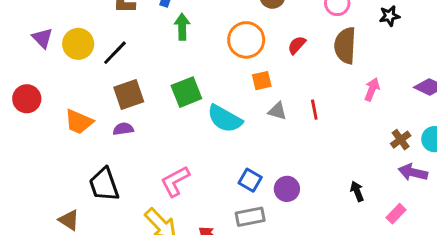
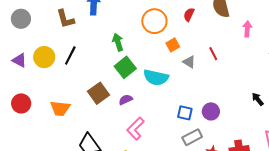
green arrow: (182, 27) -> (118, 42), moved
brown square: (129, 95) -> (98, 93), moved
gray triangle: (277, 111) -> (189, 62), turned 32
purple semicircle: (123, 129) -> (126, 100), moved

